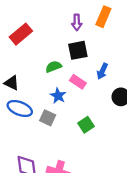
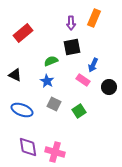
pink rectangle: (78, 82) -> (83, 80), moved
blue star: (58, 96) -> (47, 81), moved
blue ellipse: (20, 108) -> (22, 110), moved
gray square: (48, 118) -> (54, 104), moved

